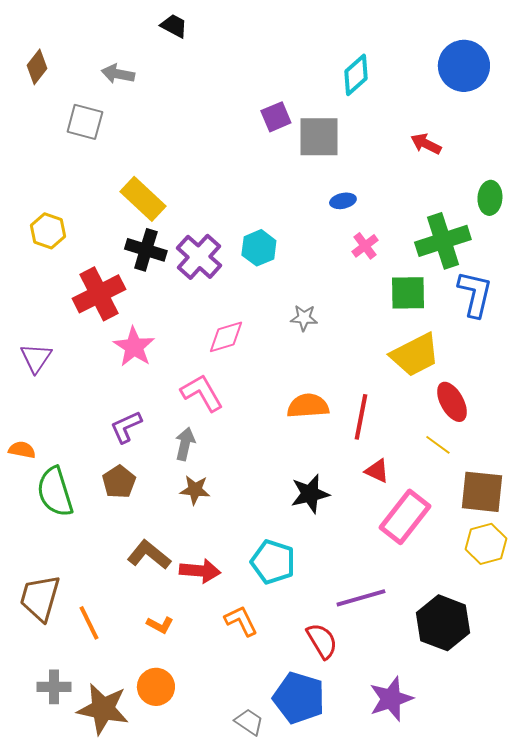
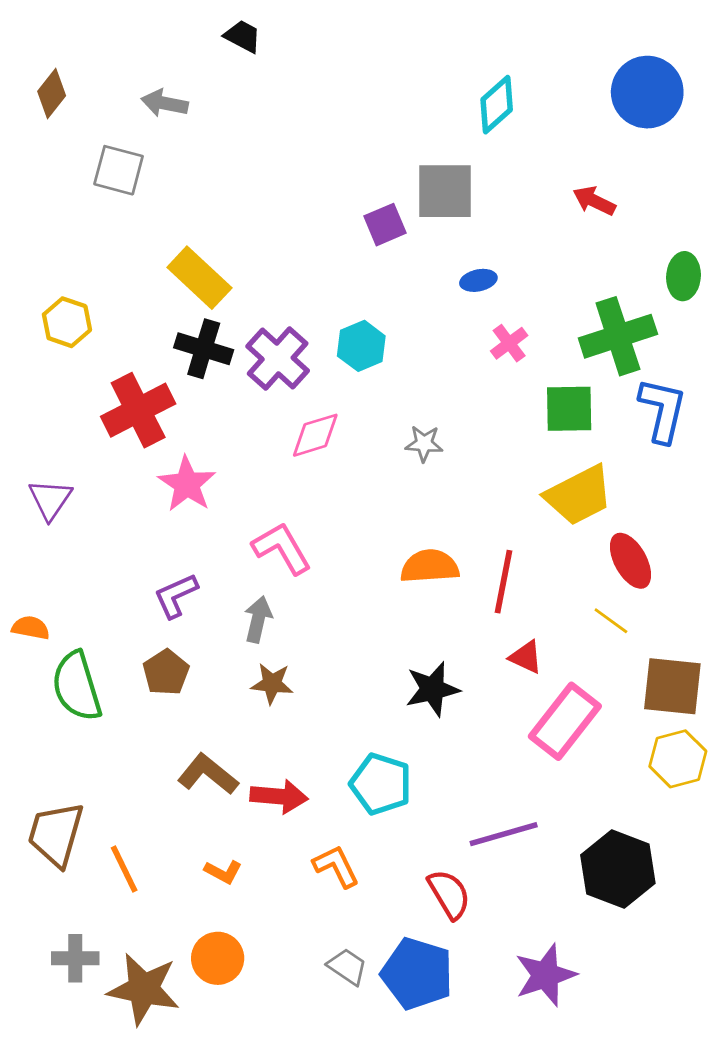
purple square: (276, 117) -> (385, 225), moved
pink diamond: (226, 337) -> (315, 435), moved
gray trapezoid: (249, 722) -> (347, 967), moved

